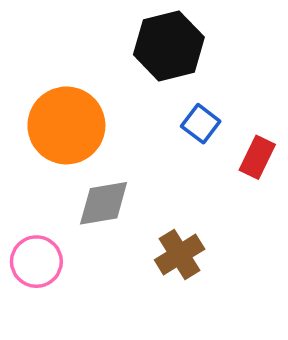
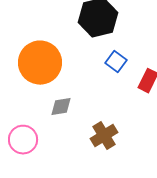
gray diamond: (104, 203) -> (61, 107), size x0.7

